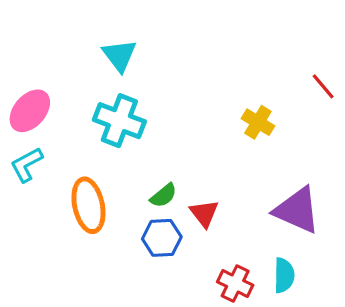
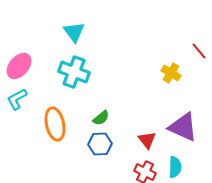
yellow cross: (258, 122) -> (171, 73), moved
red triangle: (204, 213) -> (147, 140), moved

